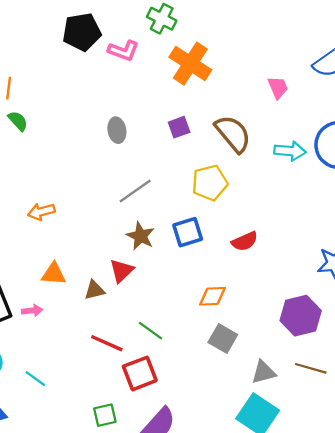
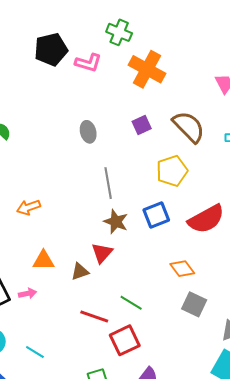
gray line: (135, 191) -> (108, 183), turned -60
red semicircle: (245, 241) -> (206, 219), size x1.6
orange diamond: (212, 296) -> (182, 269), turned 60

